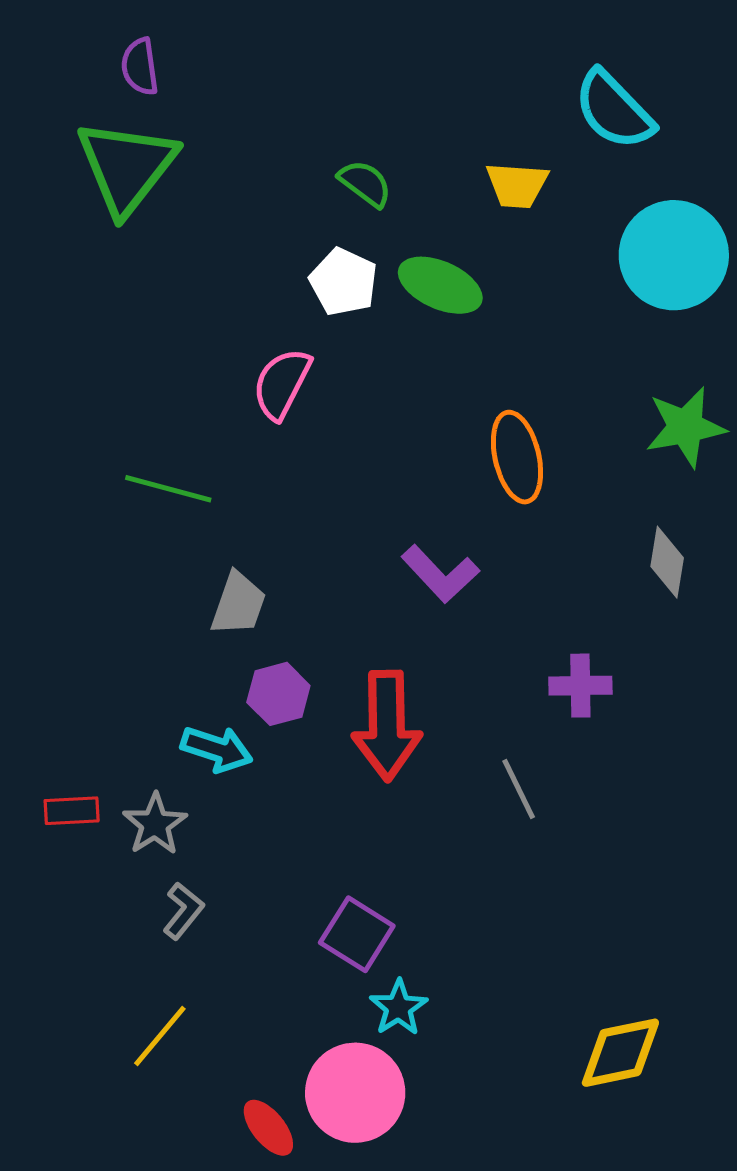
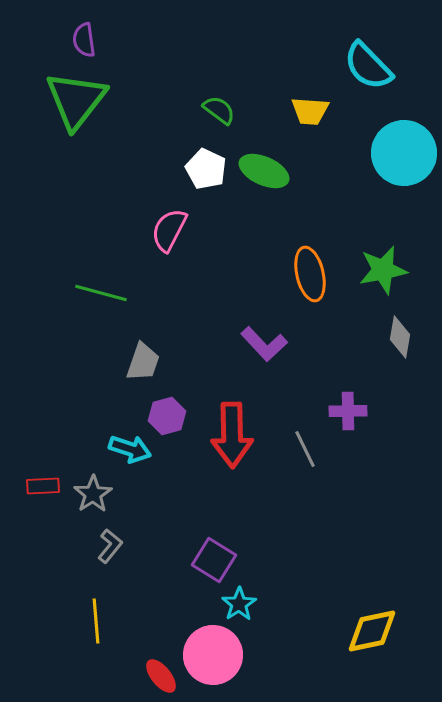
green star: (685, 427) -> (383, 270), moved
gray line: (519, 789) -> (305, 449), moved
yellow line: (160, 1036) -> (96, 621), turned -45

